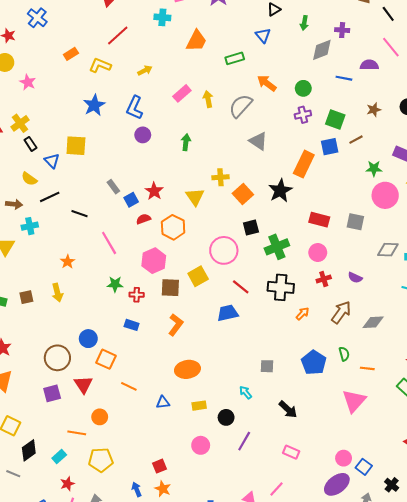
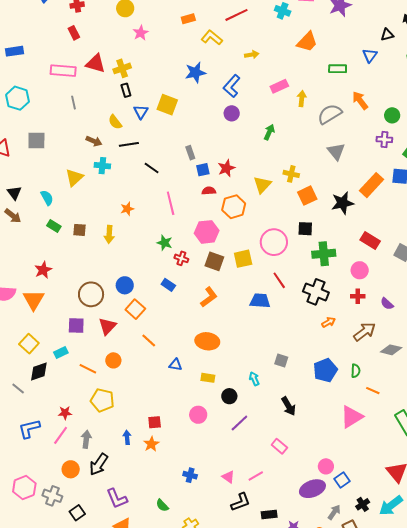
cyan rectangle: (59, 456) -> (61, 353), moved

